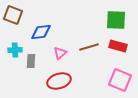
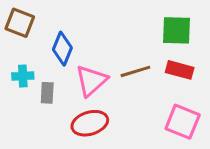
blue diamond: (41, 32) -> (62, 49), turned -60
pink triangle: (60, 53) -> (91, 81), size x1.6

